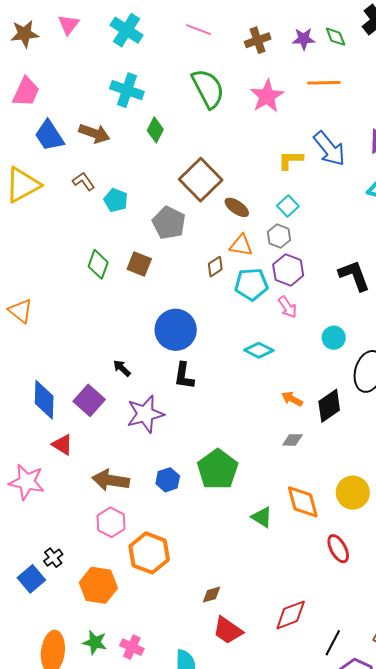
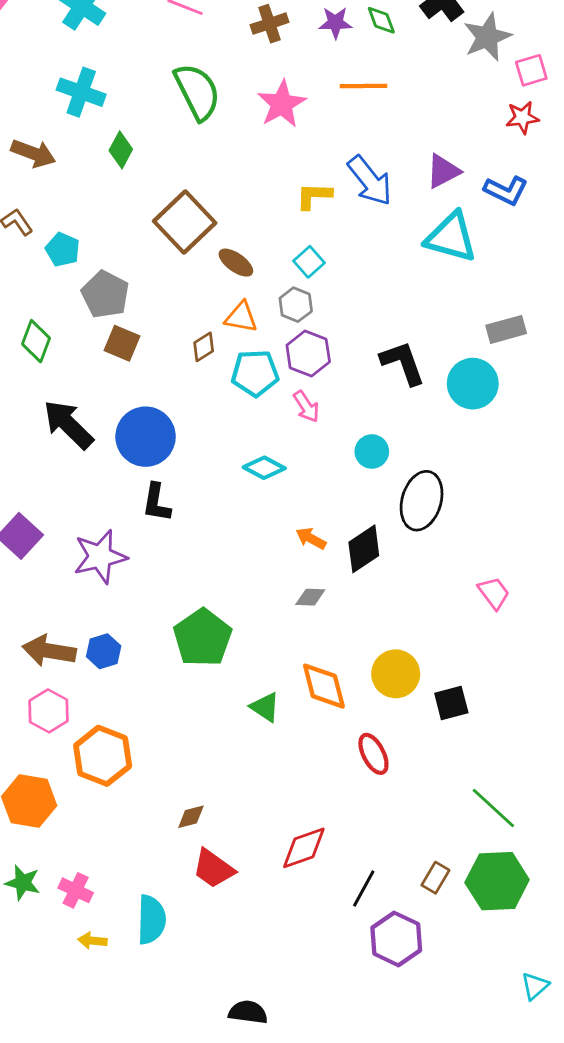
gray pentagon: (169, 223) -> (105, 294), moved
brown square: (139, 264) -> (122, 343), moved
black arrow: (122, 368) -> (68, 424), moved, size x2.0
blue hexagon: (168, 480) -> (104, 651), moved

